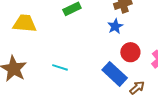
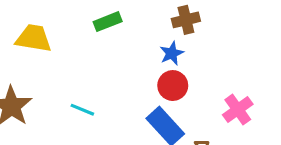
red circle: (130, 52) -> (173, 86), moved

